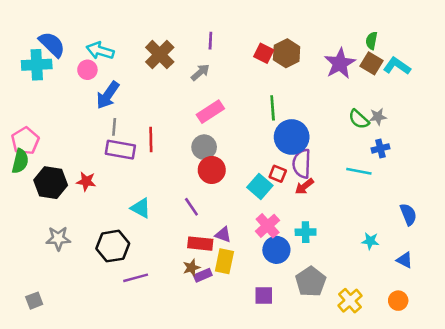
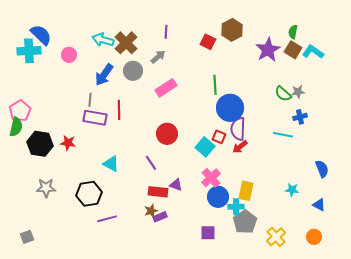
cyan arrow: (100, 51) -> (103, 40), moved
brown hexagon: (287, 53) -> (232, 30), moved
blue arrow: (108, 95) -> (104, 75), moved
gray circle: (204, 147) -> (133, 71), moved
cyan cross: (306, 232) -> (236, 207), moved
yellow rectangle: (224, 261) -> (246, 191), moved

